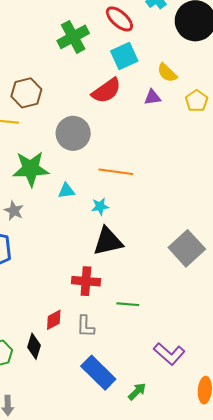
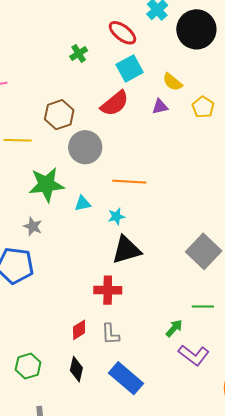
green cross: (73, 37) -> (79, 53), size x0.6
brown hexagon: (26, 93) -> (59, 115), moved
green line: (128, 304) -> (203, 307), moved
black diamond: (34, 346) -> (76, 369), moved
green arrow: (137, 391) -> (174, 328), moved

